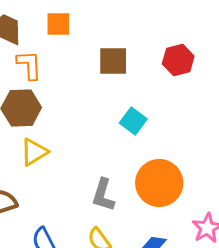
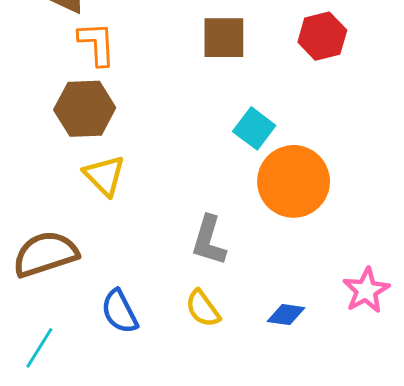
yellow triangle: (34, 152) -> (104, 175), turned -44
orange circle: (159, 183) -> (294, 181), moved

